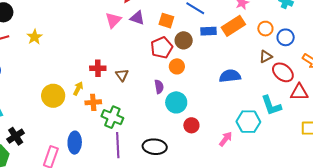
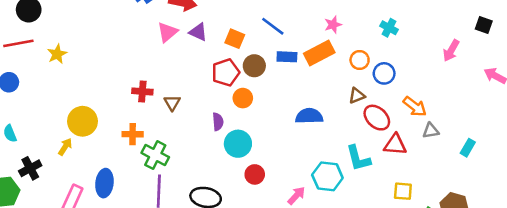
yellow star: (35, 37) -> (57, 54), moved
yellow arrow: (78, 88) -> (65, 147), moved

